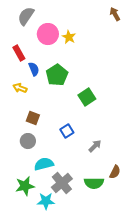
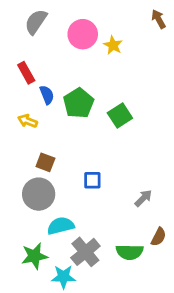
pink circle: (48, 34) -> (83, 34), moved
yellow star: (69, 37) -> (113, 45), moved
green square: (87, 97) -> (120, 115), moved
blue square: (67, 131) -> (92, 180), turned 32
gray circle: (28, 141) -> (39, 194), size x1.5
gray arrow: (95, 146) -> (143, 198), moved

